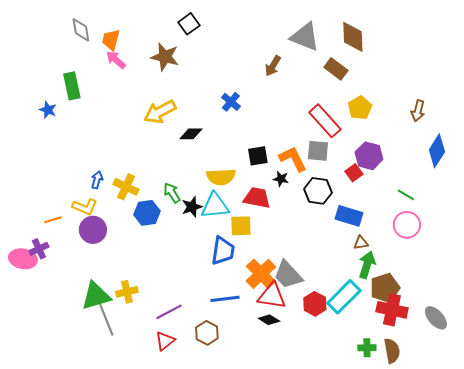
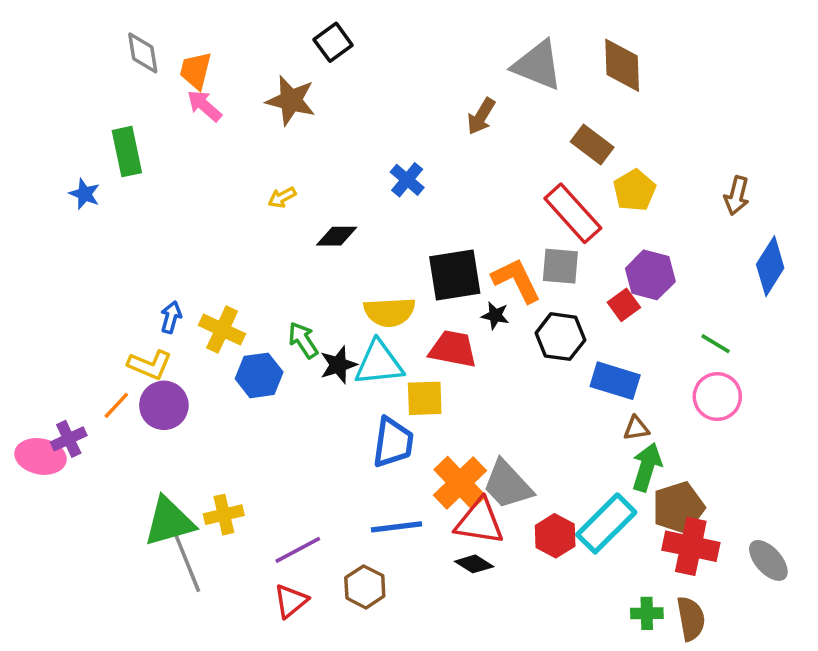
brown rectangle: (336, 69) -> (592, 145), moved
yellow arrow: (160, 112) -> (282, 197), size x0.5
black square: (258, 156) -> (455, 275), size x1.5
orange line: (53, 220) -> (116, 405), moved, turned -30

